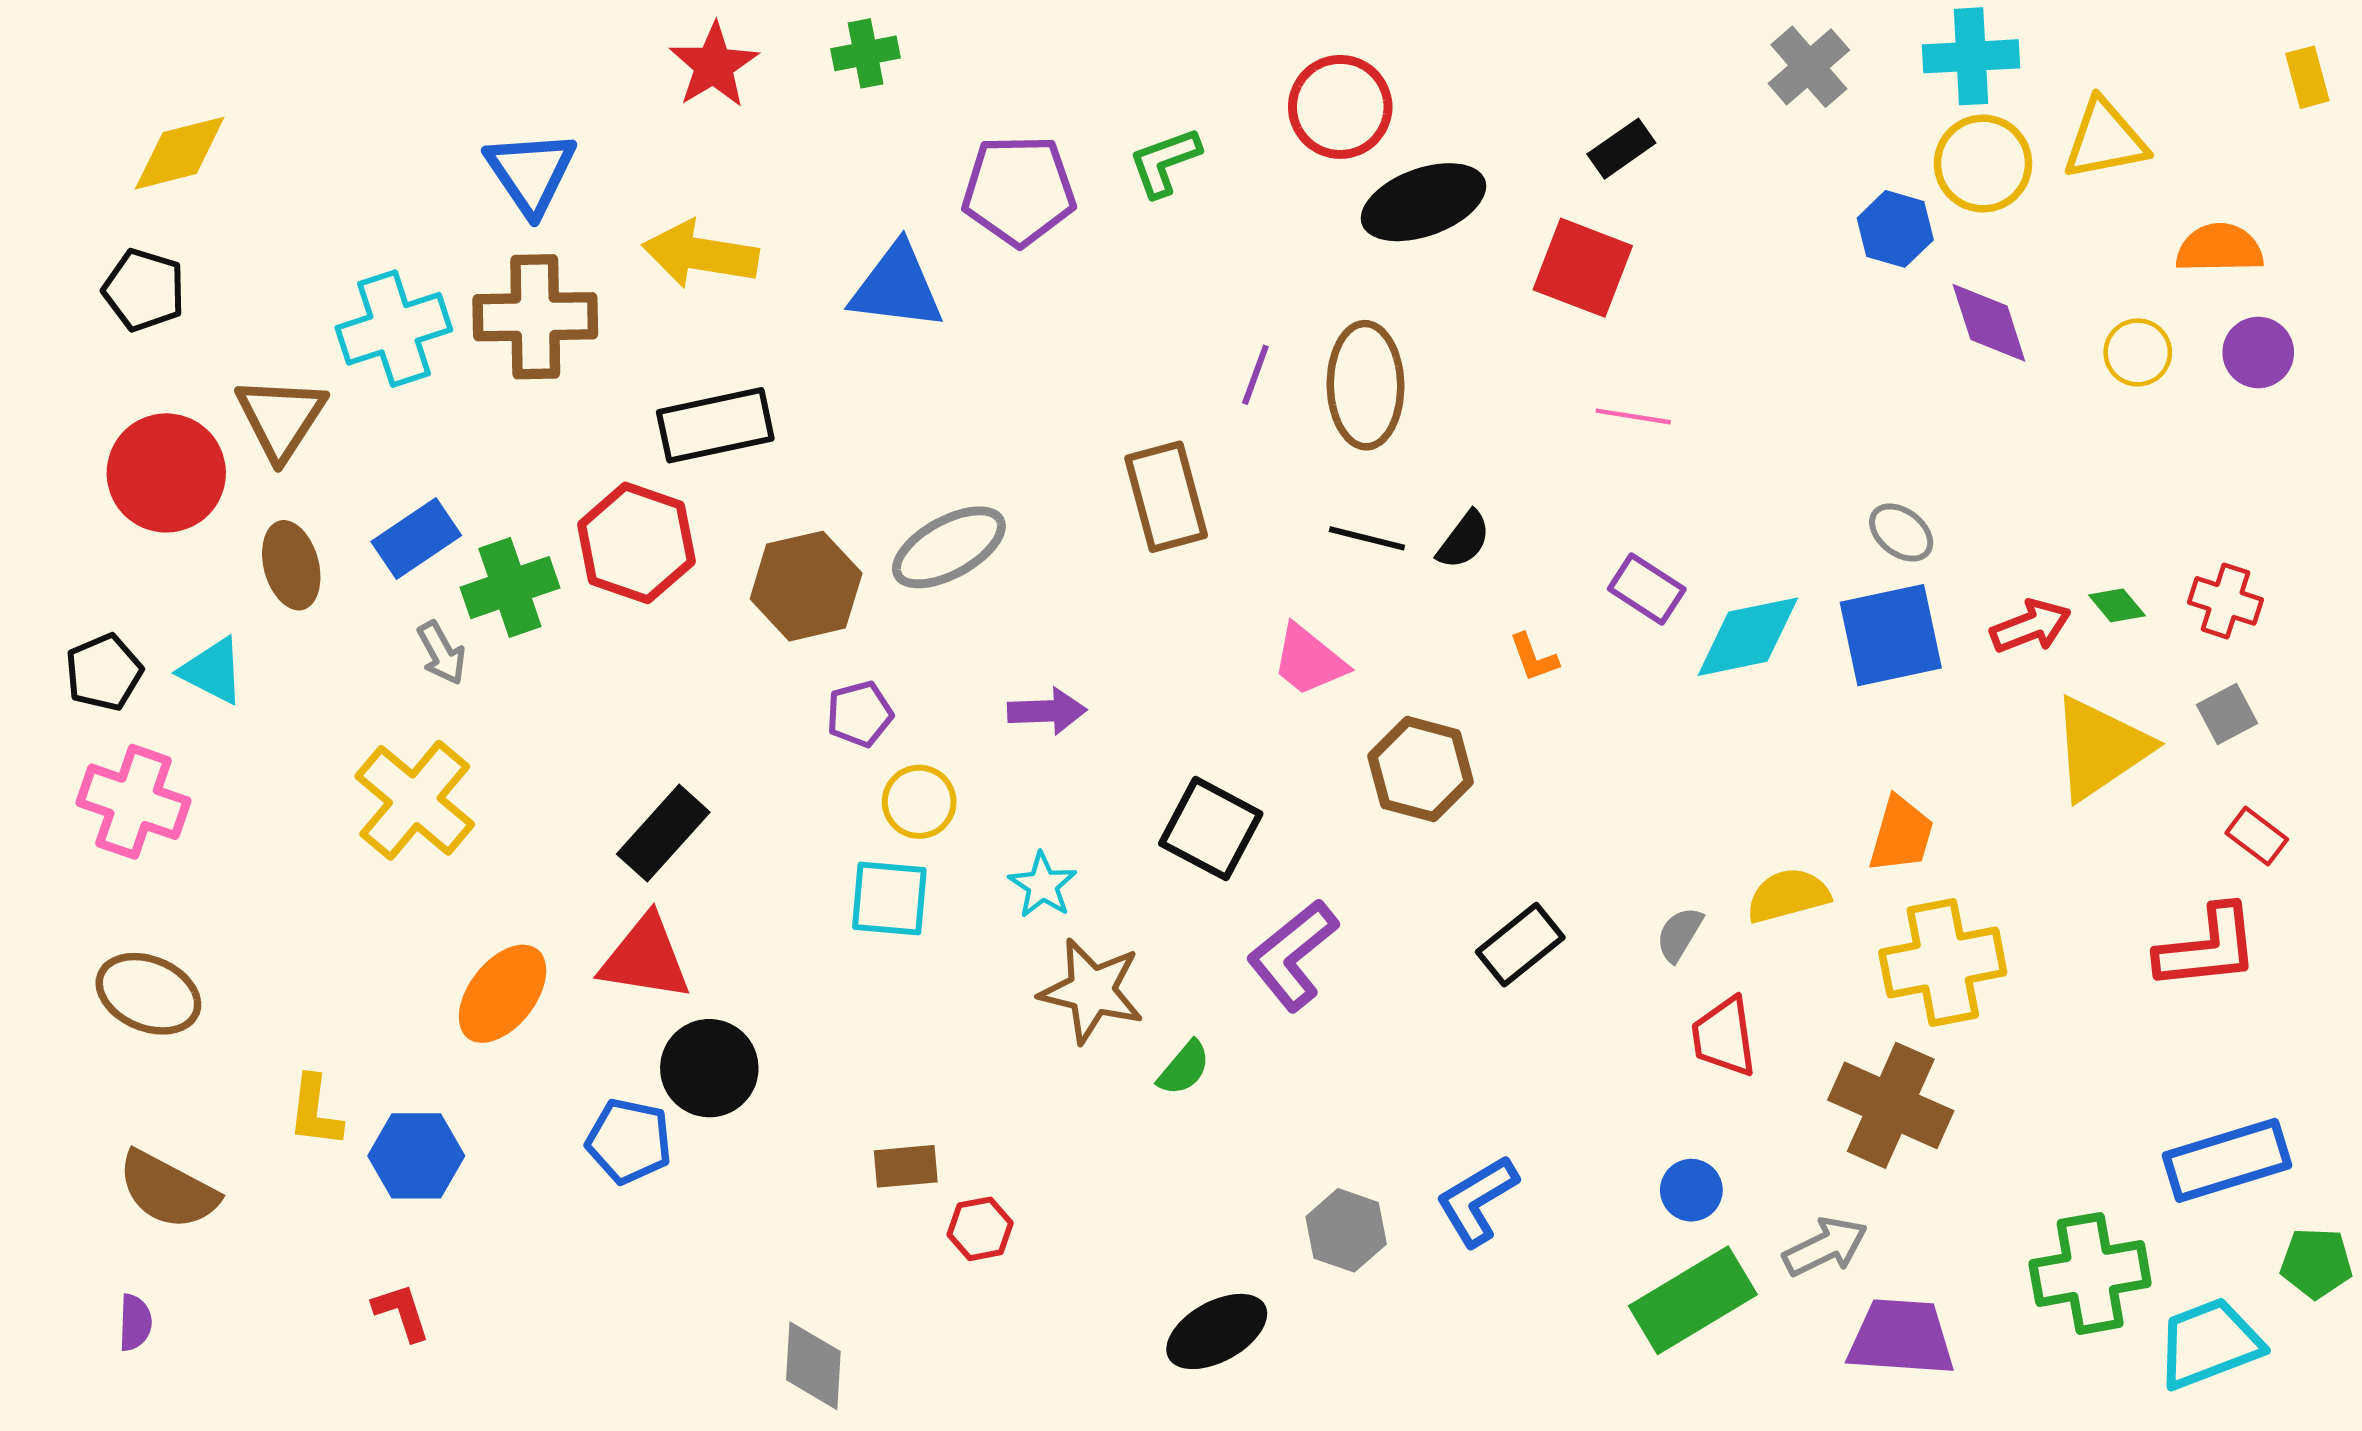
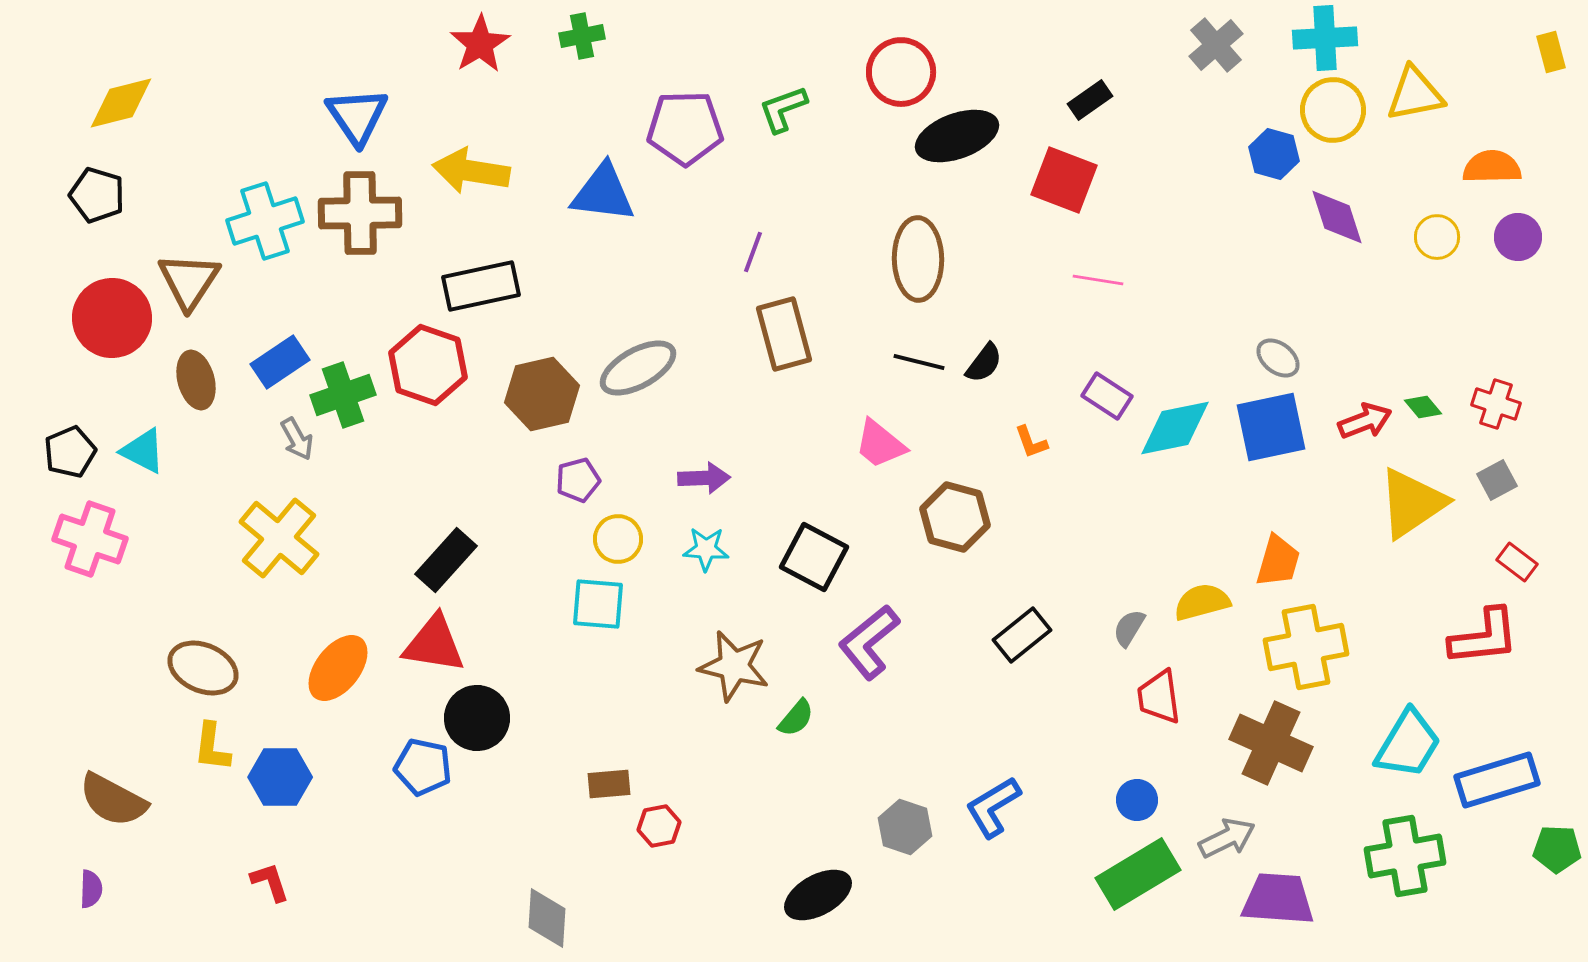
purple line: (1255, 375) -> (753, 252), moved
cyan star: (1043, 885) -> (706, 549), moved, turned -30
brown ellipse: (148, 994) -> (203, 668), moved
cyan trapezoid: (2209, 1343) -> (1408, 744), moved, turned 142

